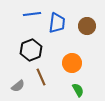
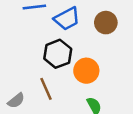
blue trapezoid: (57, 23) -> (67, 19), turned 55
black hexagon: (31, 50) -> (58, 54), moved

